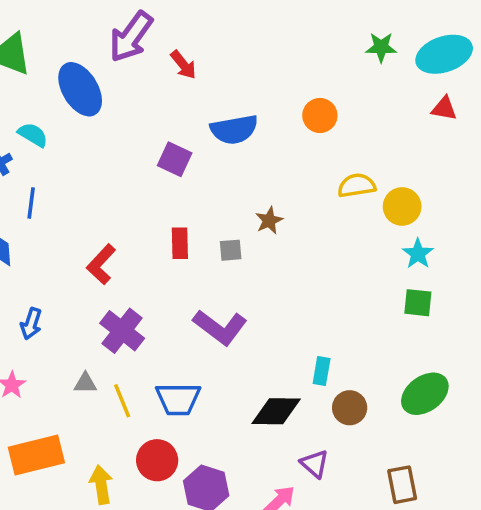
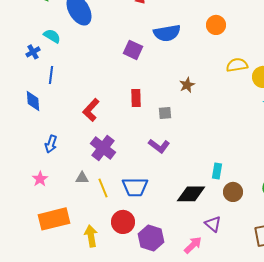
gray square: (231, 250) -> (165, 113), moved
purple L-shape: (220, 327) -> (159, 146), size x0.7

